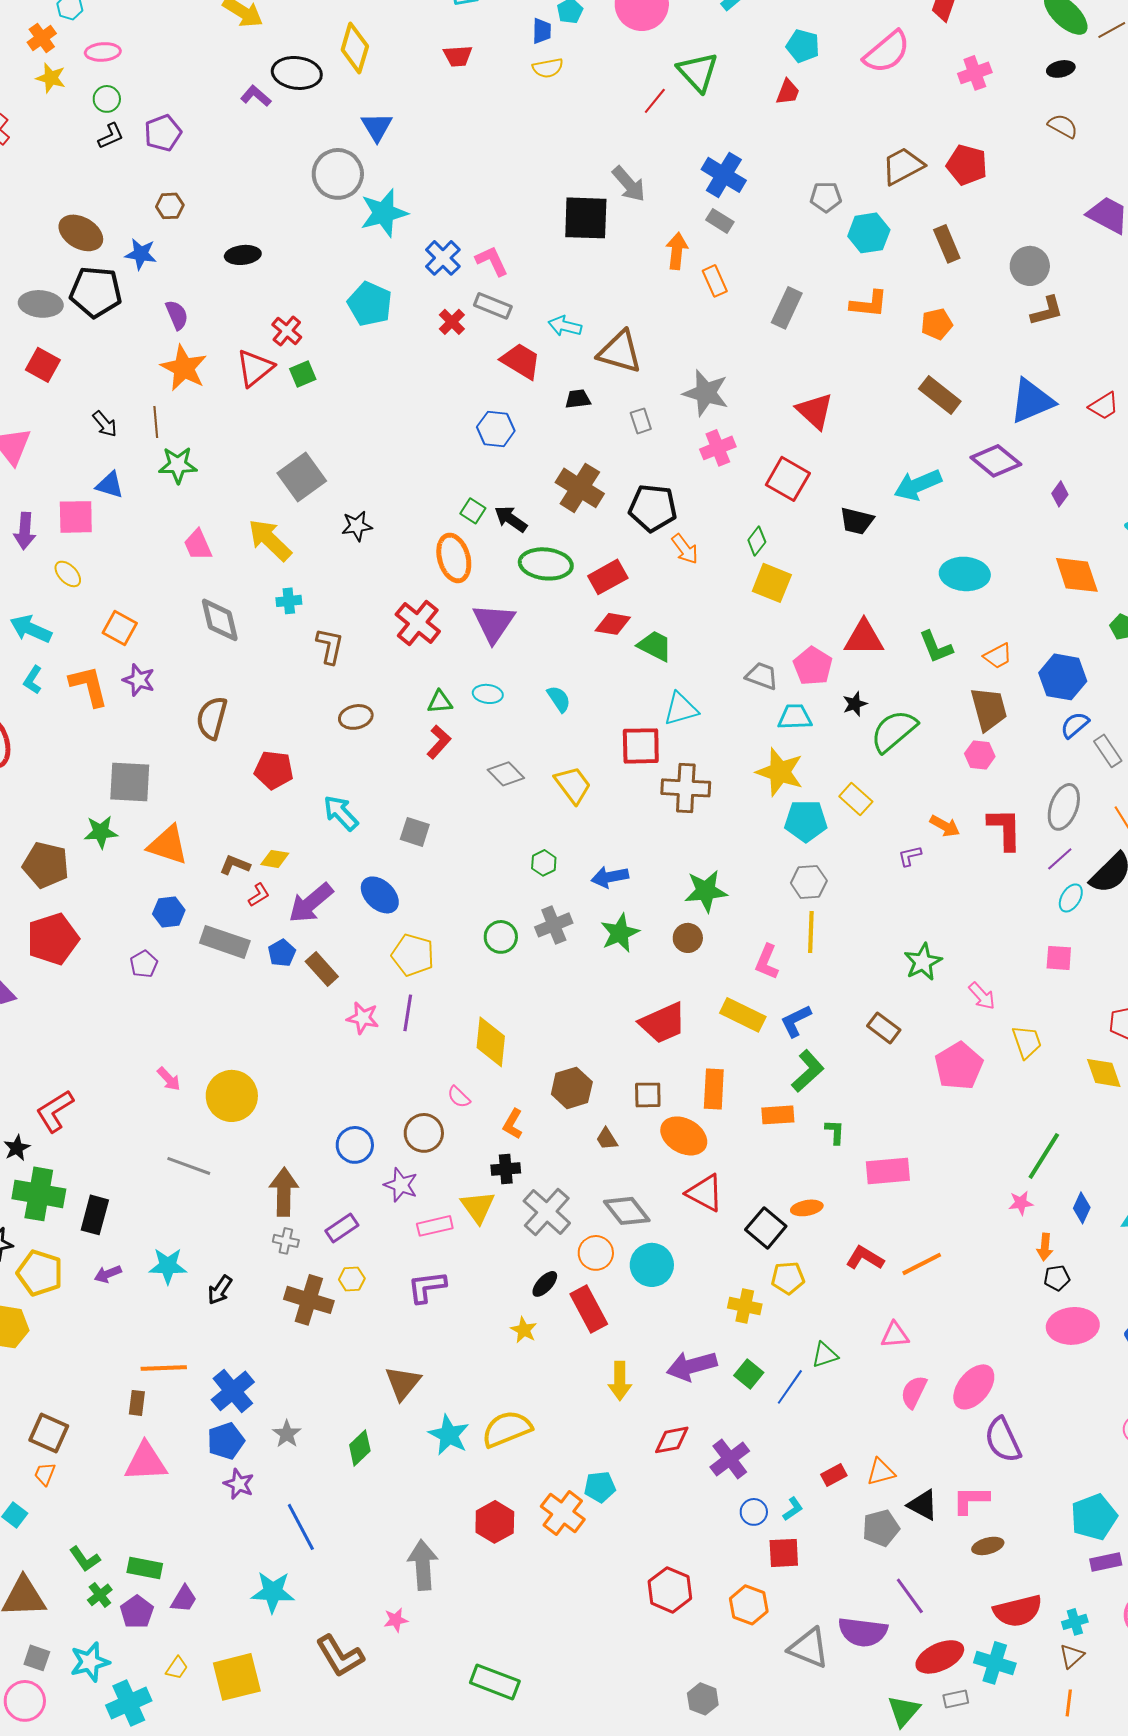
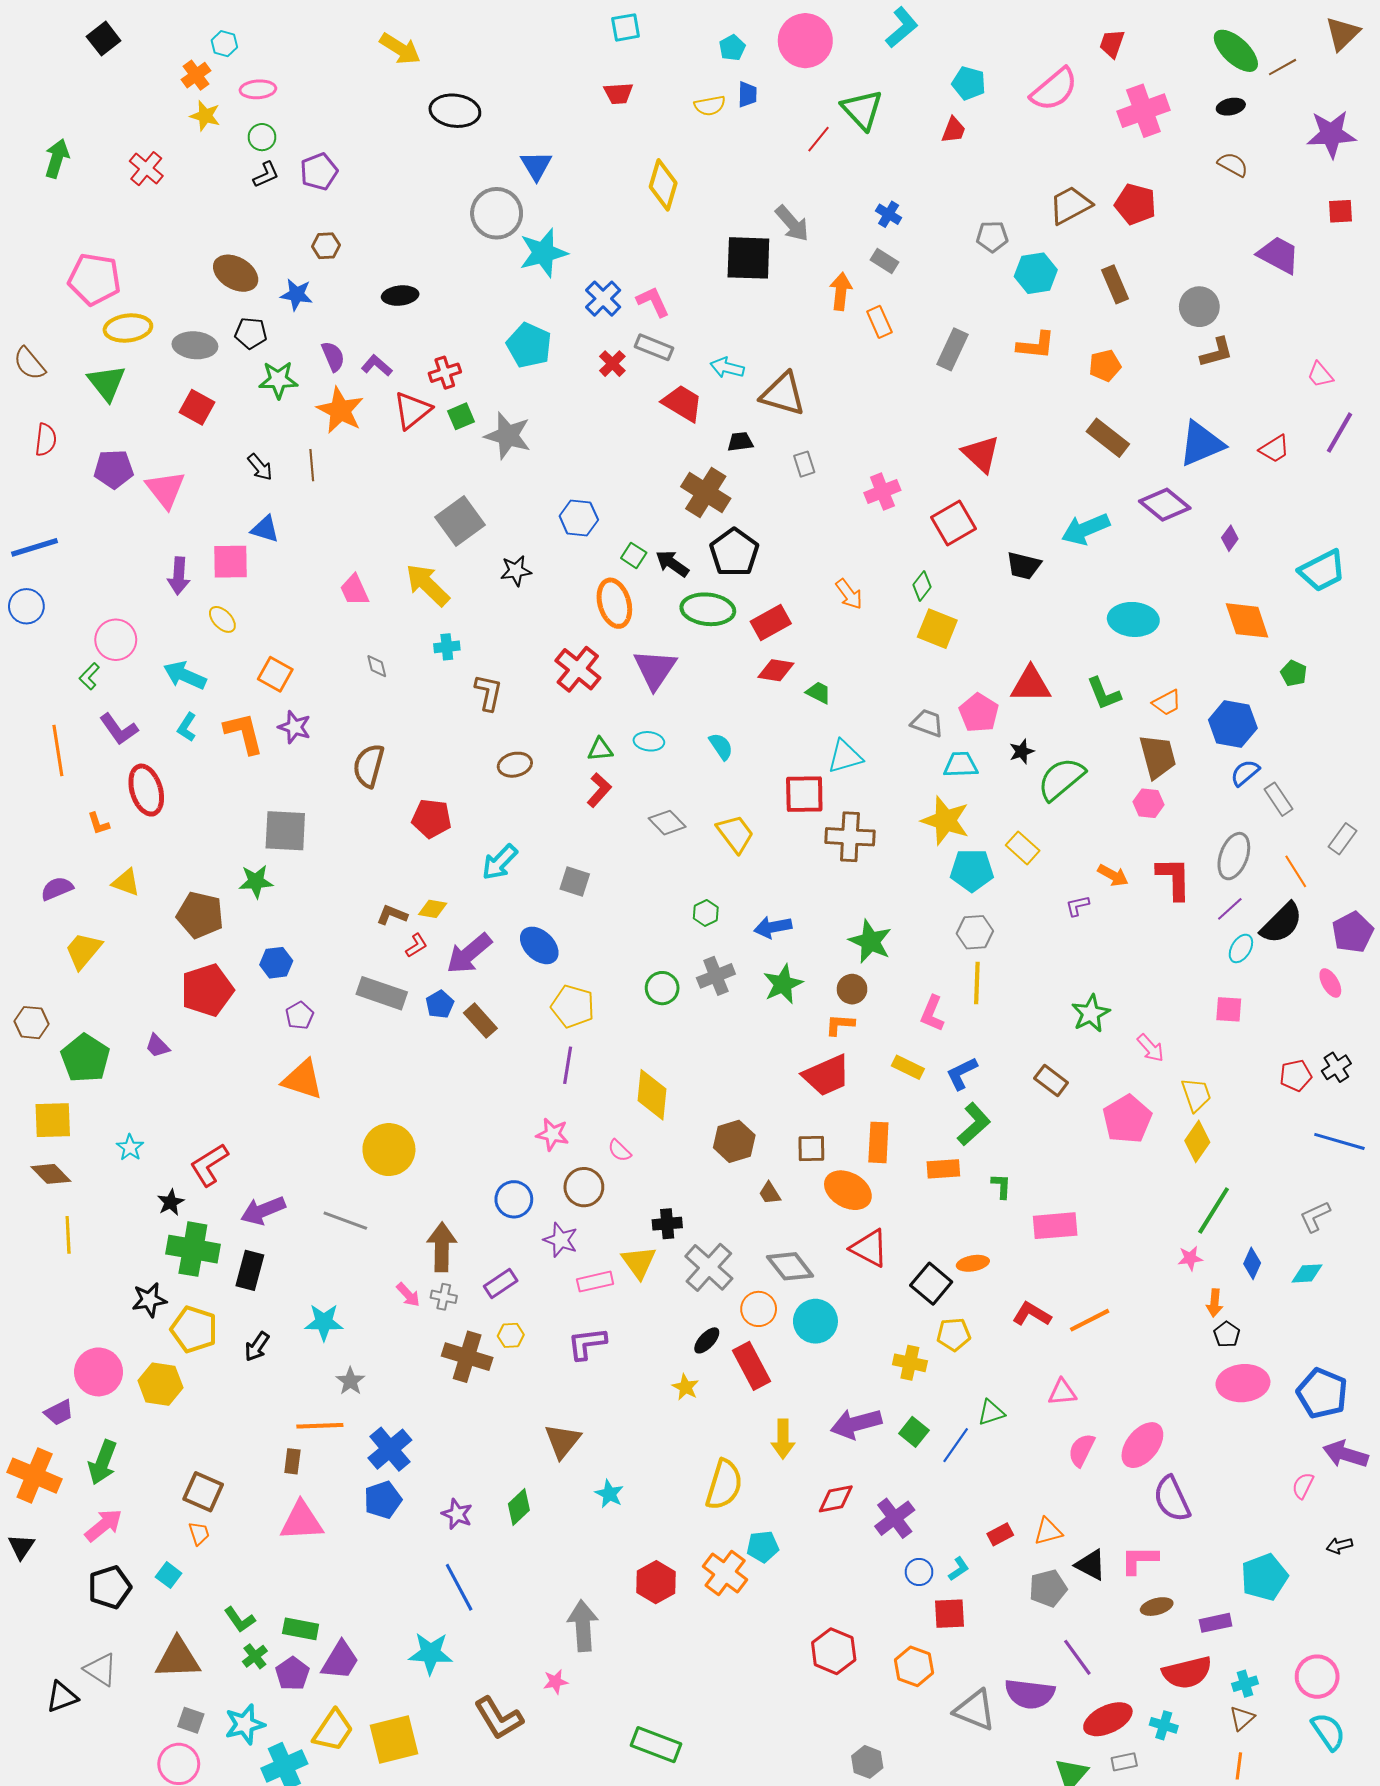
blue trapezoid: (542, 31) -> (747, 94), moved
yellow diamond: (355, 48) -> (663, 185), moved
pink cross: (975, 73) -> (1143, 111), size x1.5
purple L-shape: (256, 96) -> (377, 366), moved
blue cross: (724, 175) -> (889, 214), size x0.6
black pentagon: (96, 292) -> (251, 333), size x0.6
red cross: (287, 331) -> (445, 373), turned 32
gray star: (706, 393) -> (508, 436), moved
blue hexagon: (496, 429) -> (579, 518), moved
green star: (178, 465) -> (278, 380), moved
red square: (788, 479) -> (954, 523), turned 30
brown cross: (580, 488) -> (706, 493), moved
black pentagon: (653, 508) -> (734, 552), moved, turned 30
gray diamond: (220, 620) -> (377, 666), size x0.5
green trapezoid: (655, 646) -> (818, 693), size x0.7
cyan arrow: (341, 813) -> (500, 862), turned -93
orange triangle: (168, 845) -> (303, 1079), moved
green star: (706, 891) -> (870, 941), turned 30
blue hexagon: (169, 912) -> (276, 963), moved
yellow rectangle: (743, 1015) -> (908, 1067), size x0.7
pink star: (363, 1018) -> (552, 1134), moved
yellow diamond: (1104, 1073) -> (1197, 1141), moved, turned 54
pink arrow: (169, 1079) -> (408, 1295), moved
orange L-shape: (513, 1124) -> (840, 1025), moved, turned 64
purple arrow: (108, 1274) -> (263, 1210), moved, size x1.6
black pentagon: (1057, 1278) -> (1227, 1334), turned -30
black arrow: (220, 1290) -> (257, 1347), moved
yellow semicircle: (507, 1429) -> (724, 1485), moved, turned 129
gray star: (287, 1434) -> (350, 1381), moved
cyan star: (449, 1435) -> (609, 1494), size x0.7
orange trapezoid: (45, 1474) -> (199, 1533), turned 140
purple star: (239, 1484) -> (457, 1514), moved
purple rectangle: (1106, 1562) -> (1216, 1623), moved
purple trapezoid: (184, 1599) -> (340, 1660), size x1.4
cyan cross: (995, 1663) -> (1164, 1725), size x0.7
yellow trapezoid: (177, 1668) -> (333, 1730), size x1.8

